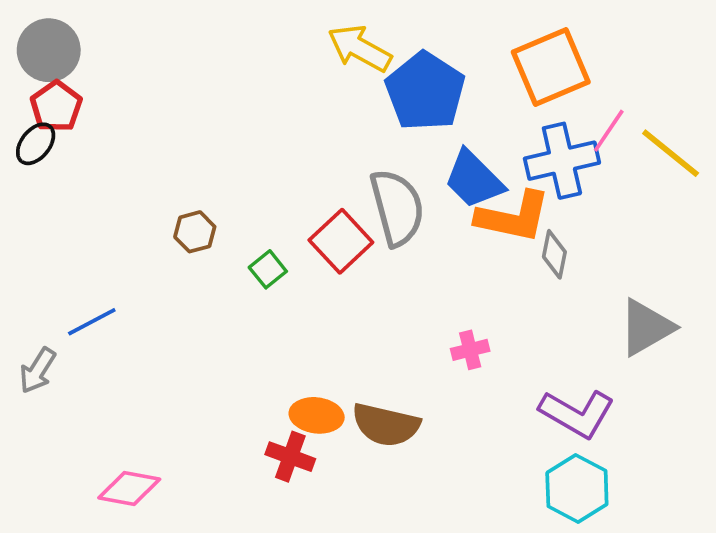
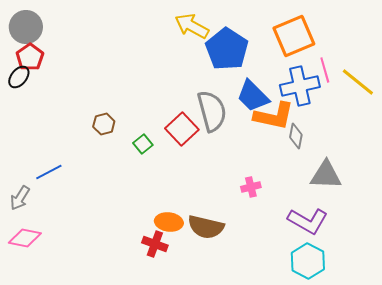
pink line: (609, 131) -> (325, 70), turned -50
gray triangle: (646, 327) -> (326, 175), moved, turned 32
pink diamond: (129, 488) -> (25, 238), moved

